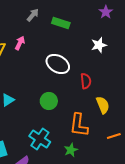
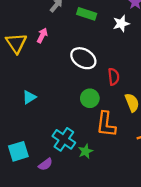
white star: (99, 45) -> (121, 24), moved
green circle: (49, 101) -> (90, 98), moved
green star: (71, 150) -> (85, 151), moved

